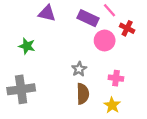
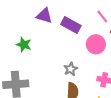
purple rectangle: (88, 18) -> (71, 25), moved

